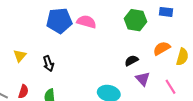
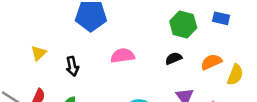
pink semicircle: (86, 22) -> (123, 56), moved, turned -30
black semicircle: (131, 61) -> (174, 58), moved

